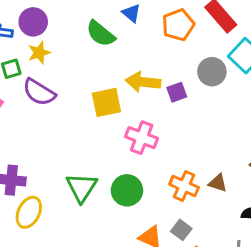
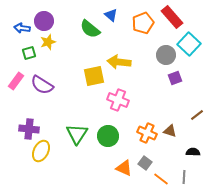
purple semicircle: (39, 92) -> (42, 85), moved
purple square: (177, 92) -> (175, 78), moved

